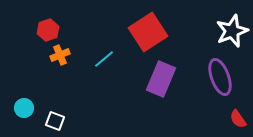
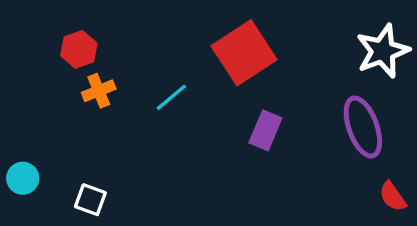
purple rectangle: (161, 79) -> (265, 130), size x0.7
cyan circle: (24, 108) -> (23, 178), moved

